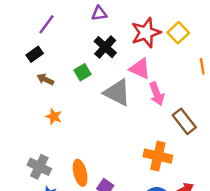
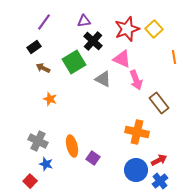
purple triangle: (99, 14) -> (84, 21), moved
green square: (82, 72) -> (74, 62), size x1.6
gray triangle: (117, 93) -> (103, 79), size x0.7

